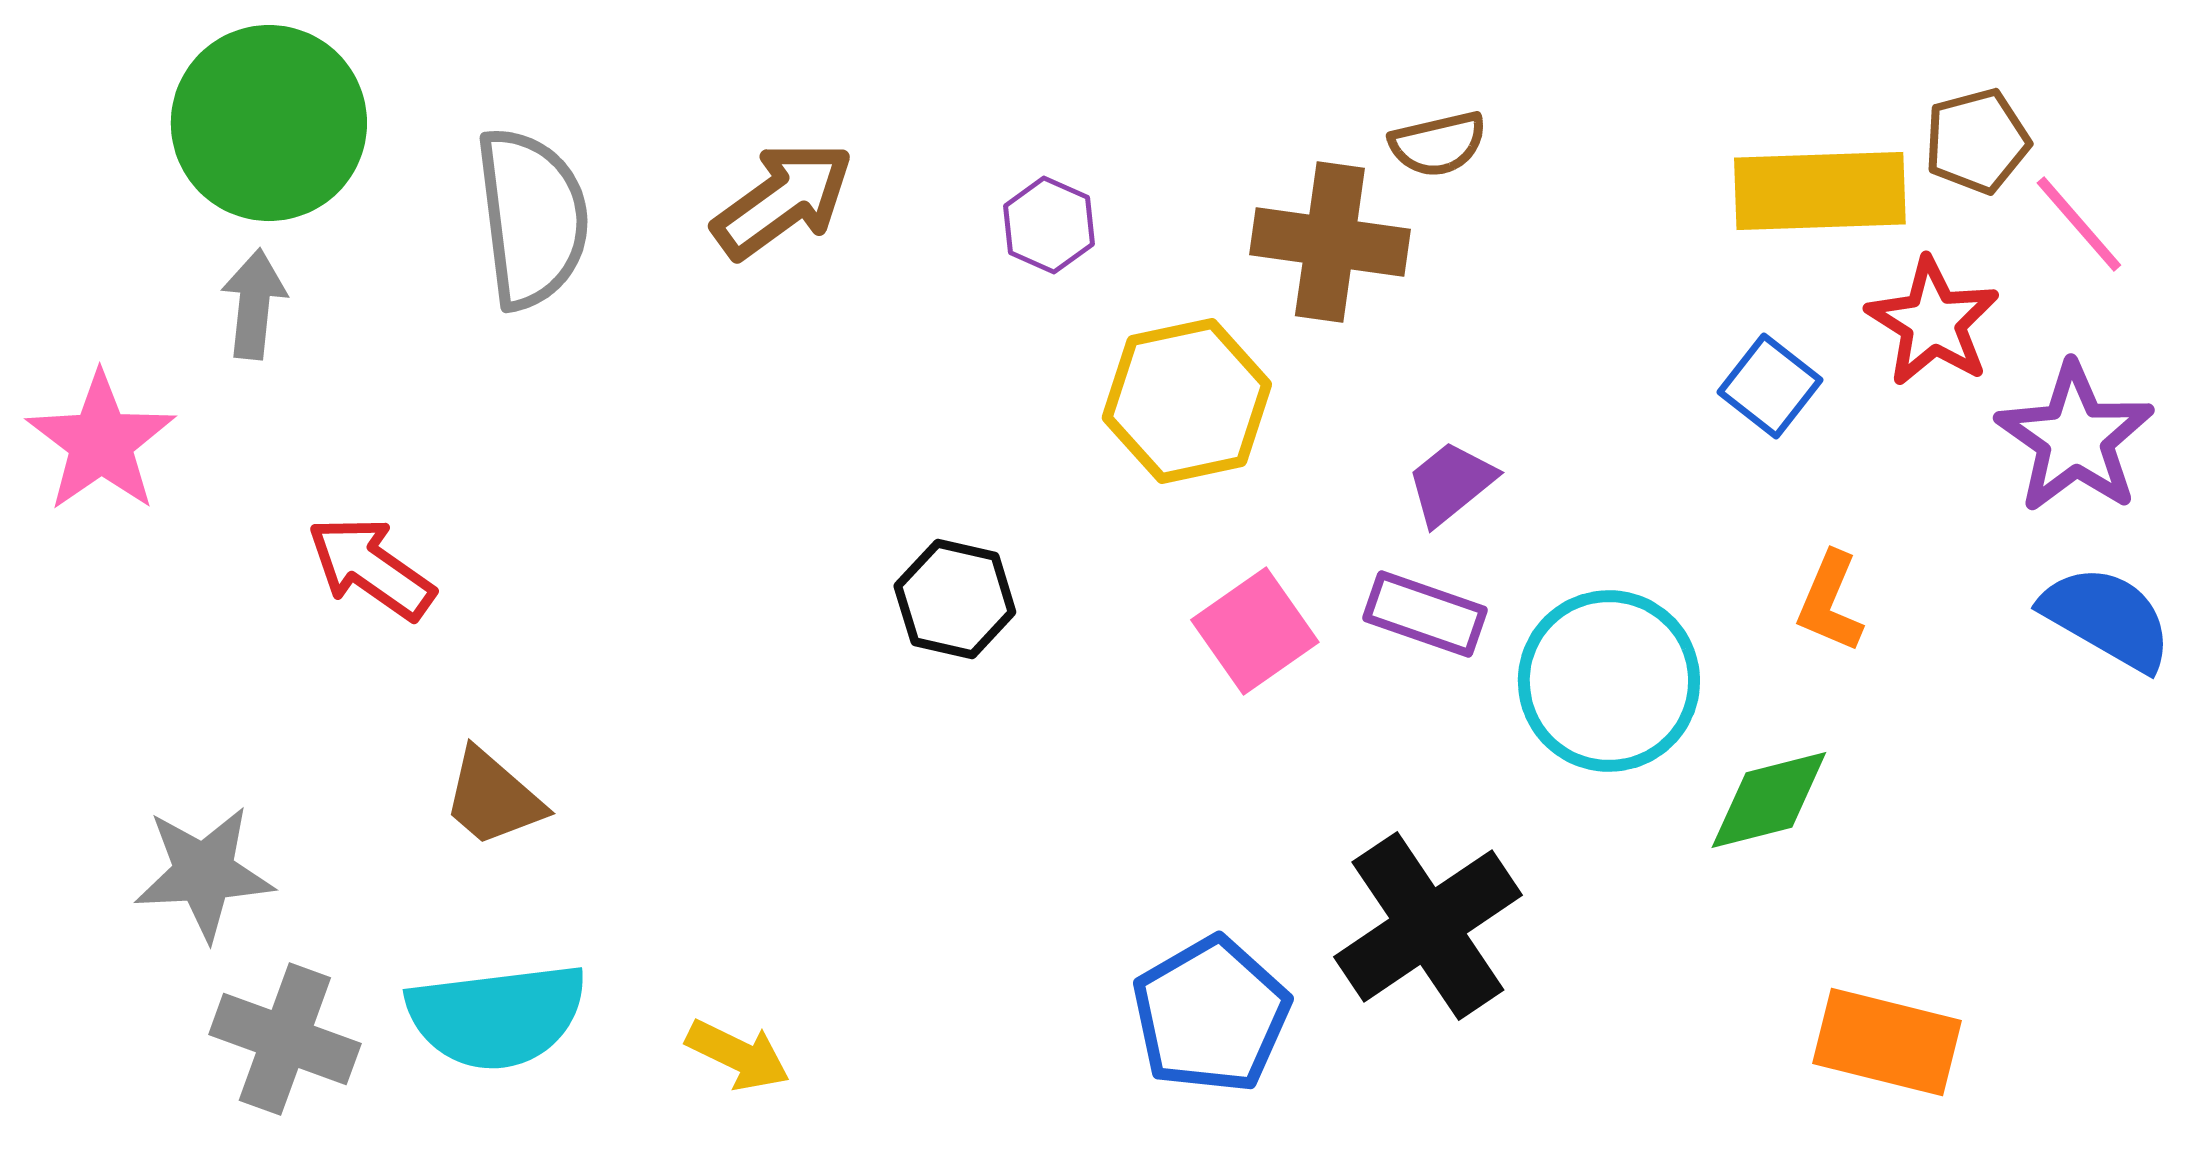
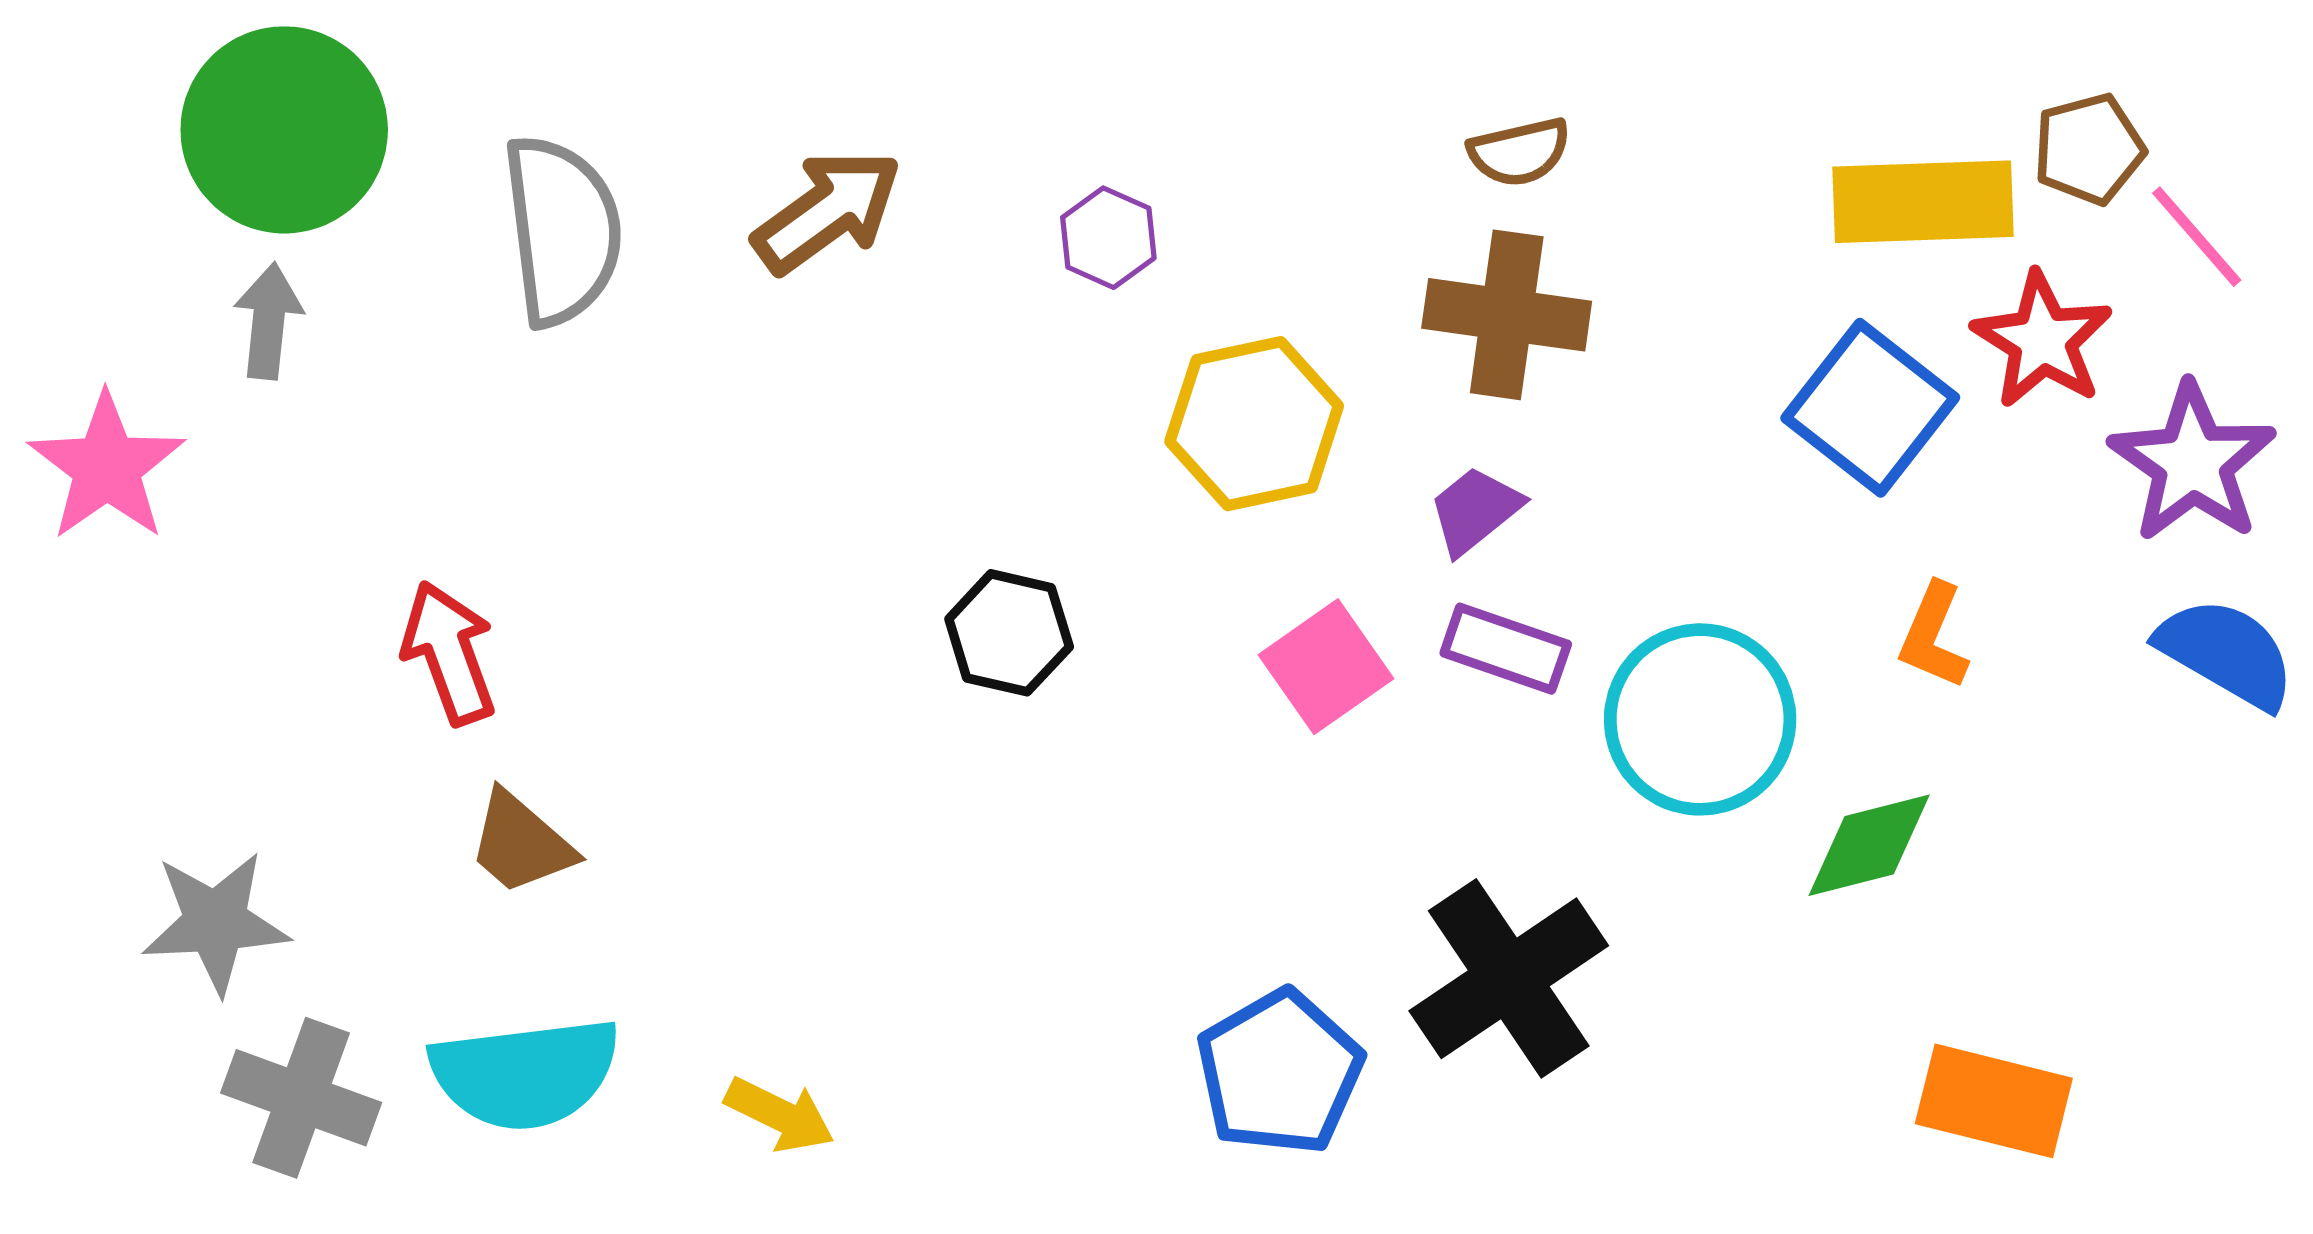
brown cross: (1330, 242) -> (1507, 315), moved
blue square: (1770, 386) -> (1870, 408), size x1.6
purple trapezoid: (1451, 483) -> (1475, 510), moved
red arrow: (371, 568) -> (449, 653), moved, turned 35

